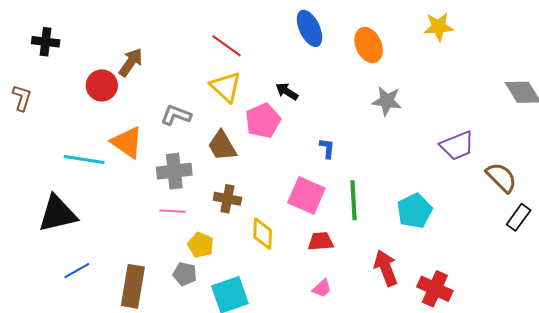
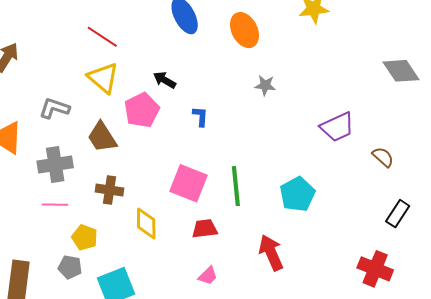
gray star: (387, 101) -> (265, 85), size x0.7
blue L-shape: (327, 148) -> (200, 116), moved
brown semicircle: (501, 177) -> (383, 157), size x0.7
black rectangle: (519, 217) -> (398, 214), moved
red cross: (435, 289) -> (375, 269), moved

